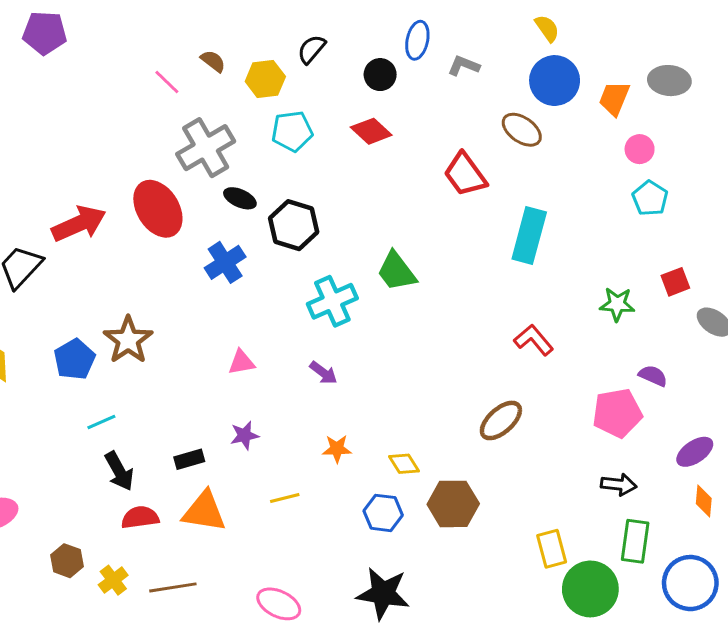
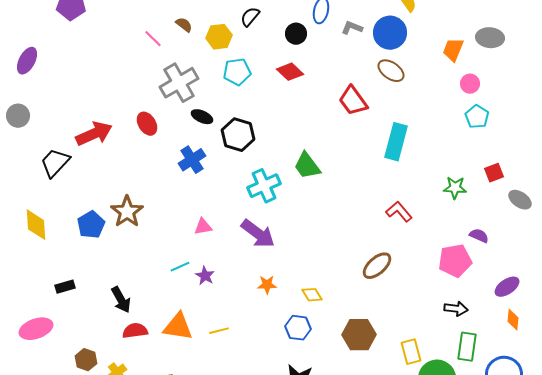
blue circle: (555, 81) -> (390, 33), moved
red ellipse: (158, 209) -> (147, 124), size x0.6
purple arrow: (323, 373) -> (258, 234), size x1.8
cyan line: (101, 422) -> (180, 267), moved
purple star: (244, 435) -> (205, 276), turned -30
black rectangle: (189, 459) -> (65, 287), moved
yellow line: (285, 498) -> (219, 331), moved
brown hexagon: (453, 504) -> (359, 335), moved

